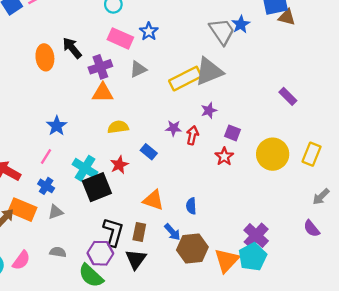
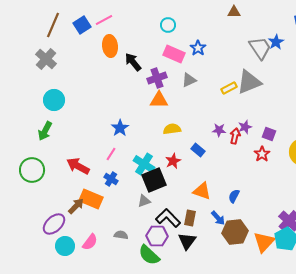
orange ellipse: (45, 57) -> (110, 46), moved
yellow rectangle: (185, 79) -> (229, 88), size x0.6
purple star: (209, 110) -> (245, 127), moved
blue semicircle: (191, 206) -> (234, 196), turned 32
gray triangle: (56, 212) -> (144, 201), moved
black L-shape: (113, 232) -> (168, 218), turned -60

